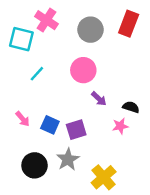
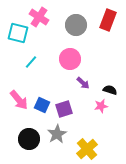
pink arrow: (23, 119) -> (19, 100), size x1.5

